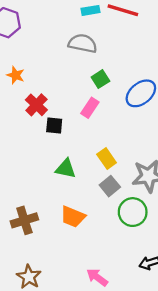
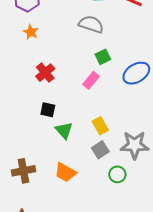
orange star: (16, 75) -> (31, 32), moved
black square: (54, 125) -> (48, 110), moved
green triangle: (66, 169) -> (64, 130), turned 30
green circle: (133, 212) -> (117, 174), size x0.7

